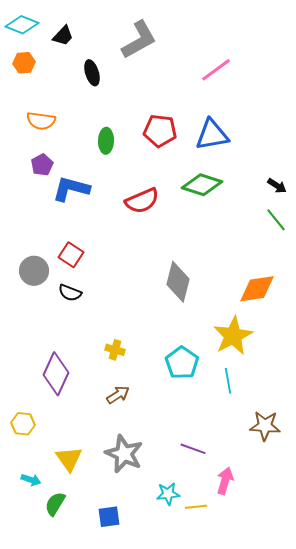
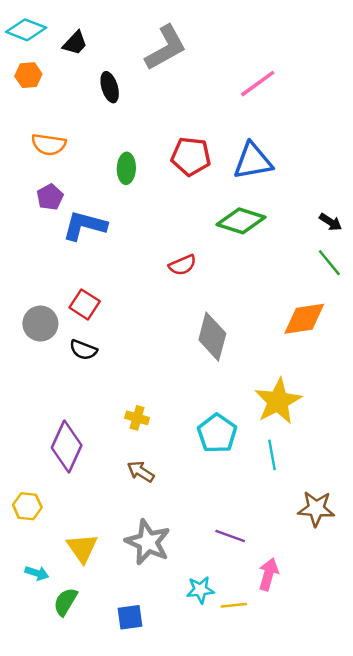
red semicircle: (142, 201) -> (182, 265), moved, size x0.7
orange diamond: (257, 289) -> (304, 319), moved
brown arrow: (118, 395) -> (141, 472), turned -115

